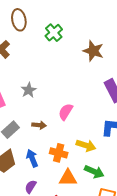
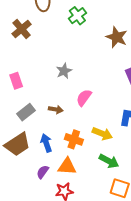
gray star: (29, 90) -> (64, 71), moved
orange triangle: (68, 178) -> (67, 166), moved

